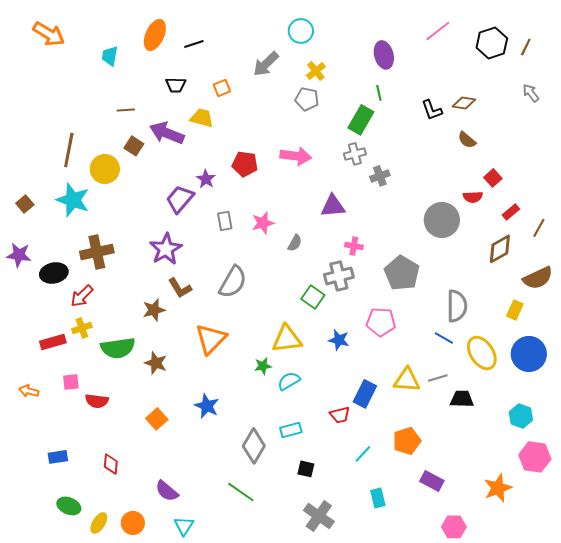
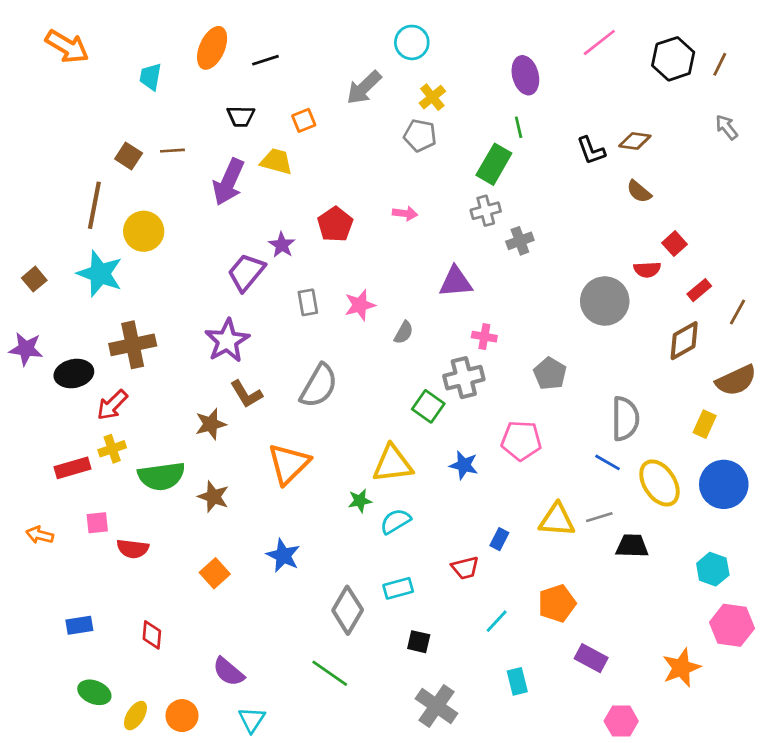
purple arrow: (167, 133) -> (228, 182), turned -88
brown square: (134, 146) -> (129, 156), moved
pink arrow: (296, 156) -> (405, 213), size x0.6
red pentagon: (245, 164) -> (335, 224), turned 30
gray pentagon: (402, 273) -> (550, 374), size x0.7
blue rectangle: (365, 394) -> (499, 539), size x0.6

